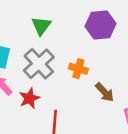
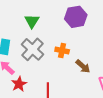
red star: (29, 98) -> (19, 84), moved

